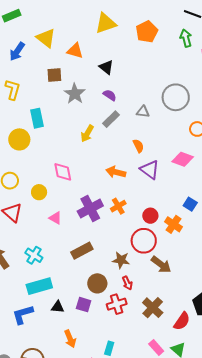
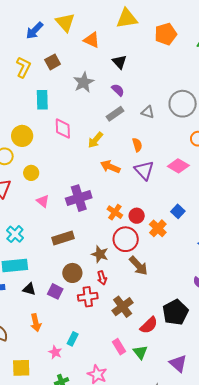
brown square: (54, 75) -> (53, 62), moved, turned -35
yellow arrow: (87, 134) -> (95, 140), moved
yellow circle: (19, 139) -> (22, 136), moved
pink diamond: (63, 172) -> (63, 128), moved
orange cross: (118, 206) -> (115, 212), moved, turned -35

